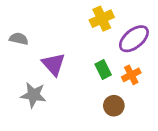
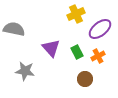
gray semicircle: (19, 39) -> (14, 29), size x1.5
purple triangle: (54, 64) -> (51, 48), moved

